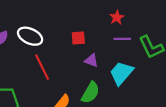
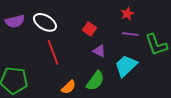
red square: (78, 38) -> (90, 29), turned 32

